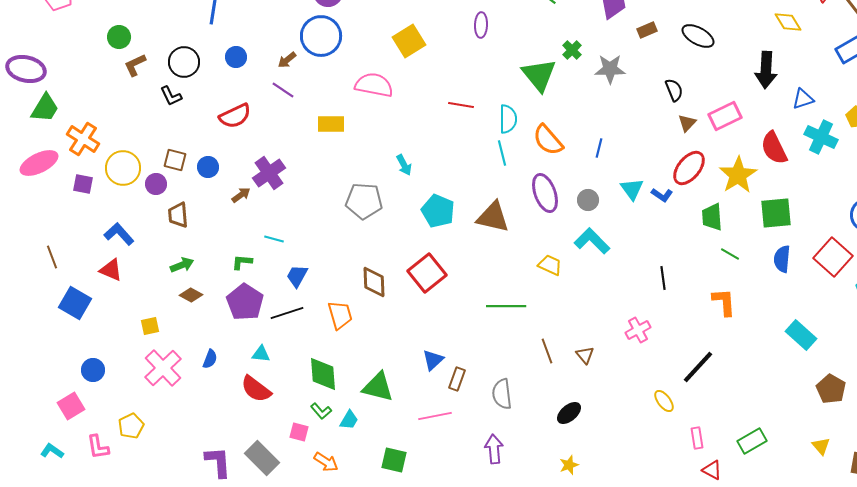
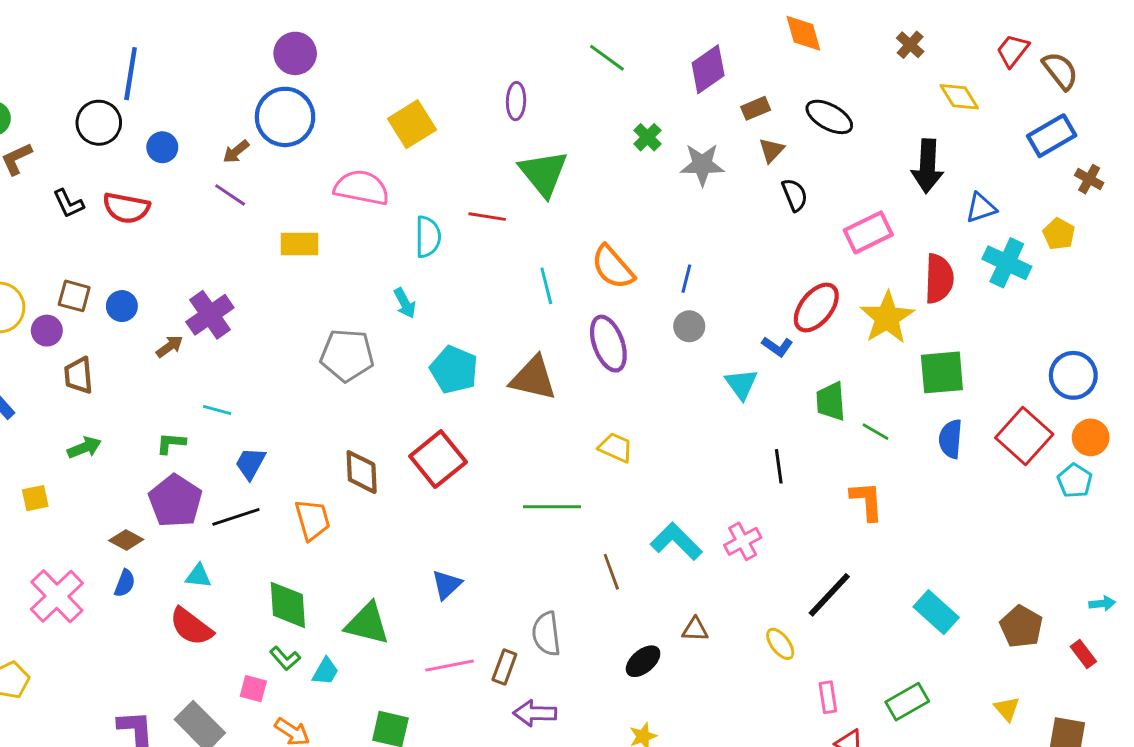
black circle: (184, 62) -> (99, 123), moved
green triangle: (539, 75) -> (543, 173), moved
red semicircle: (235, 116) -> (126, 208), moved, turned 36
cyan semicircle: (508, 119) -> (428, 237), moved
brown triangle: (687, 123) -> (772, 150), moved
red semicircle: (774, 148) -> (939, 279), turned -152
cyan triangle: (632, 189) -> (741, 384), moved
gray circle: (588, 200) -> (689, 326), moved
green trapezoid: (712, 217) -> (831, 401), moved
cyan L-shape: (592, 241) -> (676, 541), moved
brown diamond: (191, 295) -> (126, 540), moved
yellow square: (150, 326) -> (35, 498), moved
cyan rectangle: (801, 335) -> (936, 612), moved
brown triangle: (585, 355) -> (695, 629), moved, turned -48
brown rectangle: (457, 379) -> (504, 667), moved
purple arrow: (494, 449) -> (535, 713), turned -84

